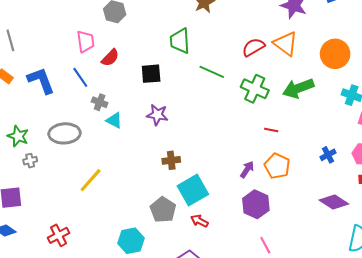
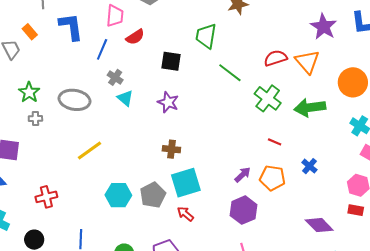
blue line: (80, 77) -> (102, 49), turned 45
blue L-shape: (41, 81) -> (71, 27), moved
blue cross: (328, 155) -> (309, 166), moved, turned -35
orange pentagon: (277, 166) -> (272, 178), turned -30
cyan hexagon: (131, 241) -> (118, 195), moved

